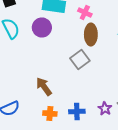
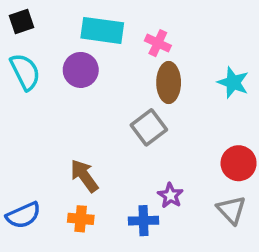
purple star: (105, 108) -> (170, 196), moved
orange cross: (50, 114) -> (81, 219), moved

